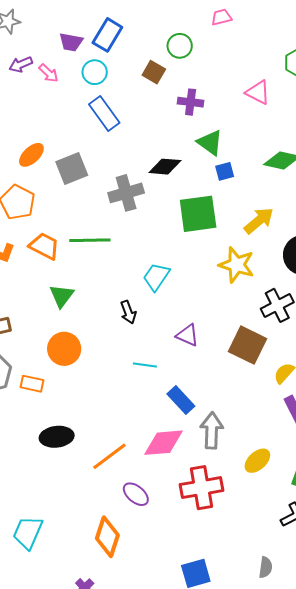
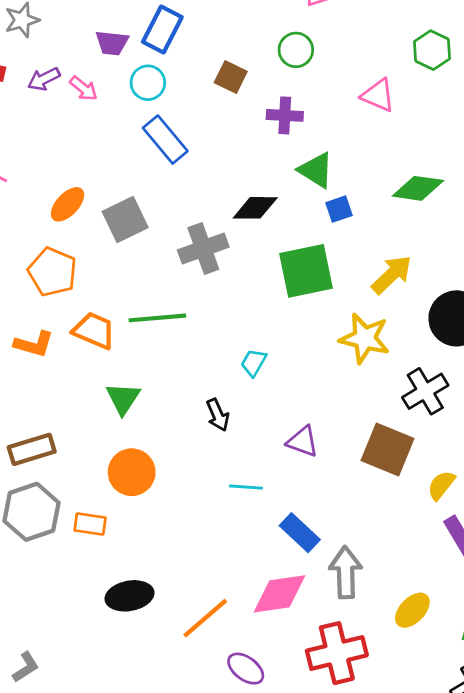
green circle: (180, 46) -> (296, 50), moved
cyan trapezoid: (156, 277) -> (254, 363), size x0.7

